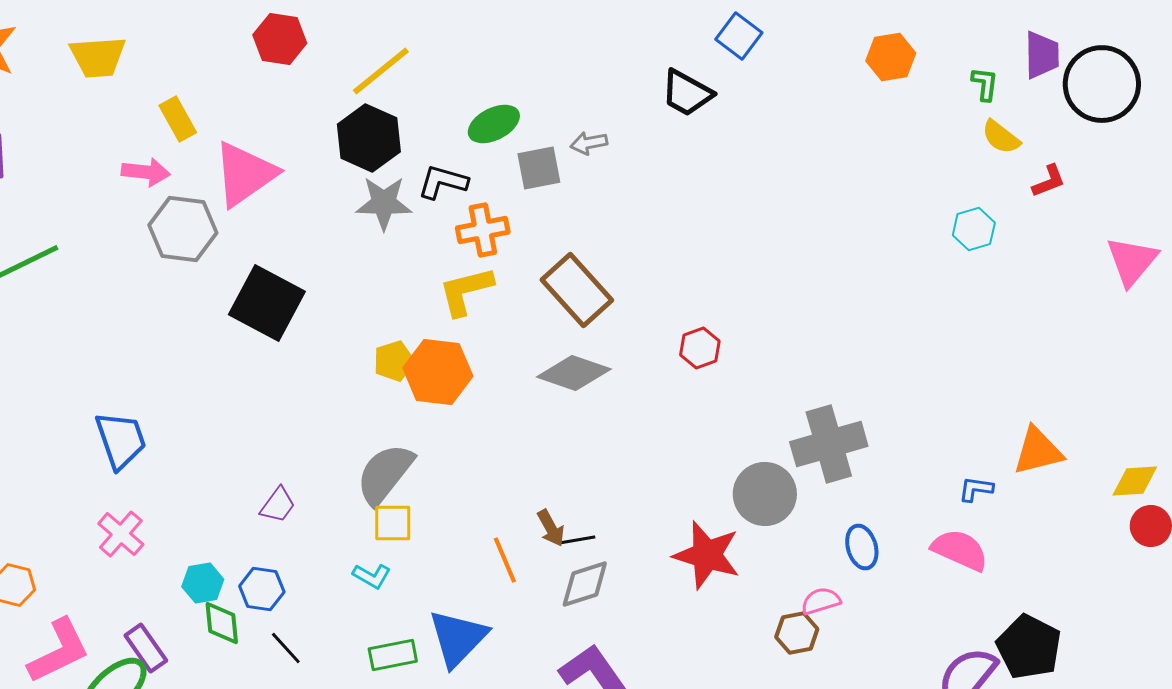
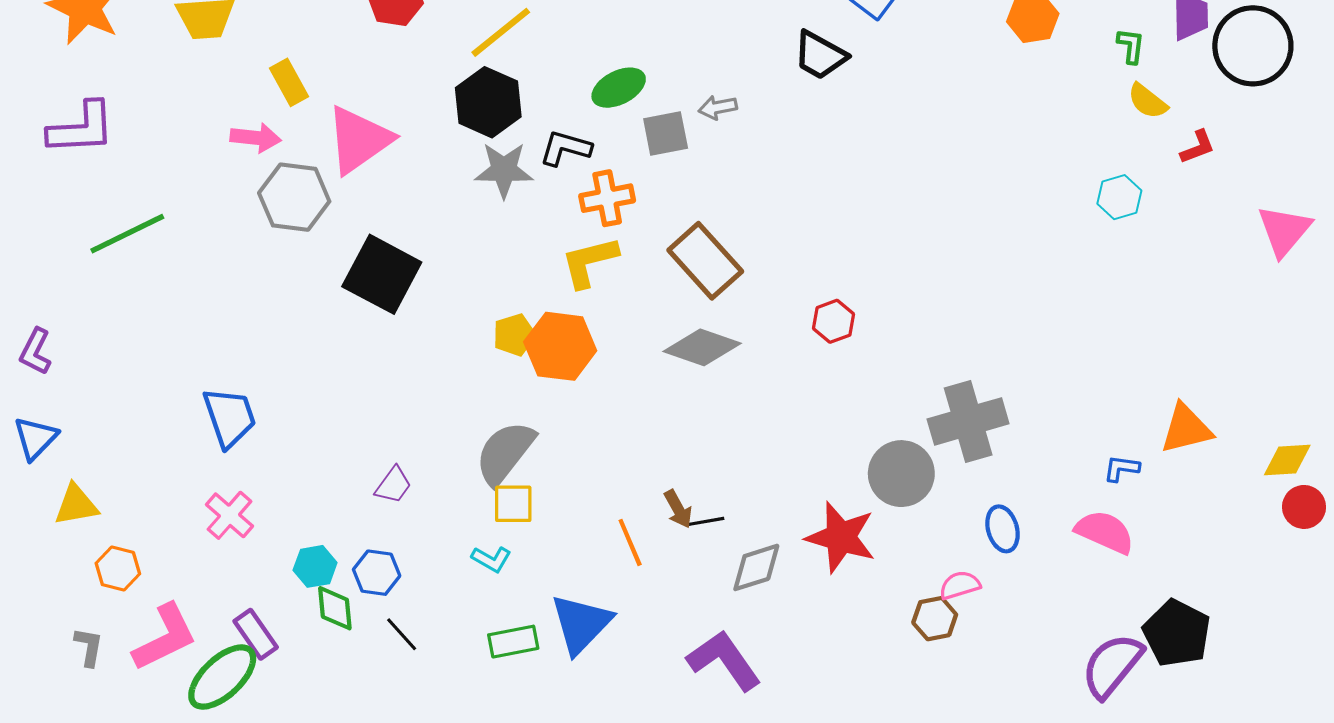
gray diamond: (585, 584) -> (756, 567), moved

